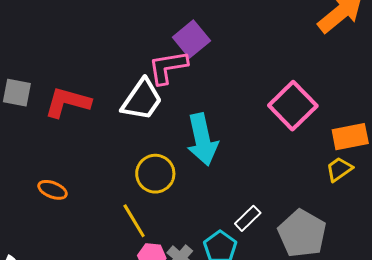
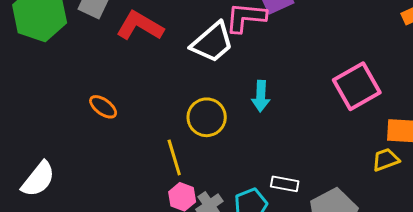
cyan arrow: (202, 139) -> (261, 96), size x0.6
white rectangle: (248, 218) -> (285, 184), turned 40

